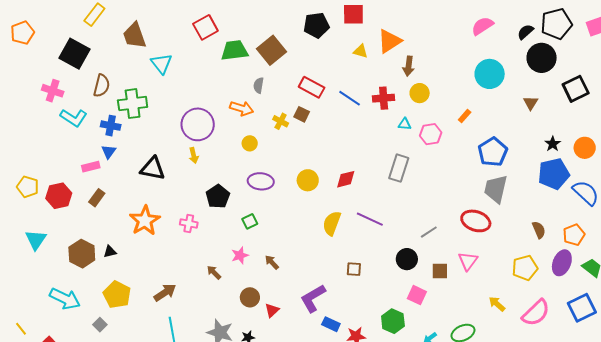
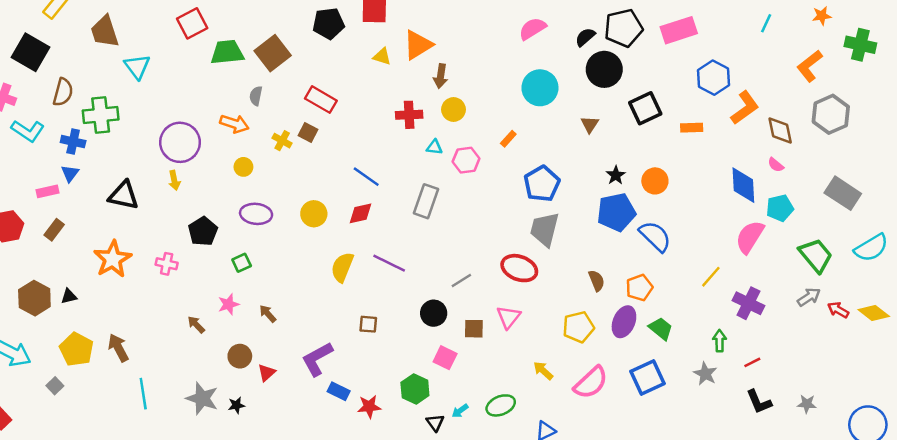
blue line: (350, 98) -> (366, 177), moved
brown arrow: (165, 293) -> (118, 348), moved, turned -85

